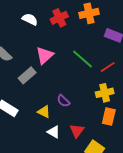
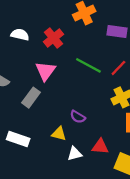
red cross: (59, 18) -> (54, 38), moved
red triangle: (77, 131) -> (100, 147), turned -49
white triangle: (54, 132) -> (75, 154), turned -32

